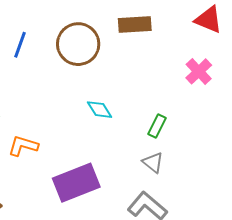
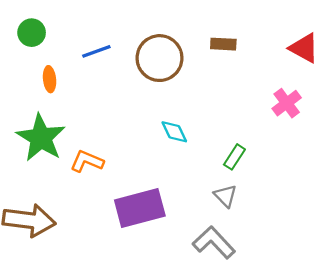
brown rectangle: (135, 24) -> (223, 44), size x0.7
blue line: (20, 45) -> (96, 51), turned 44

